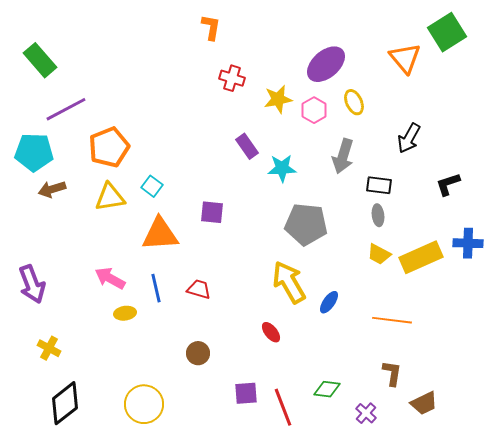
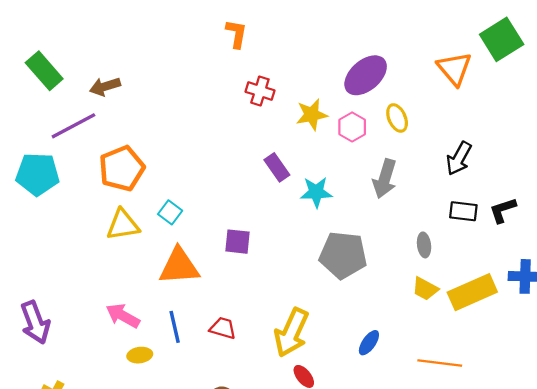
black rectangle: (379, 185) -> (463, 211), moved
brown arrow: (52, 189) -> (105, 87), moved
yellow arrow: (289, 282) -> (291, 333), moved, turned -126

